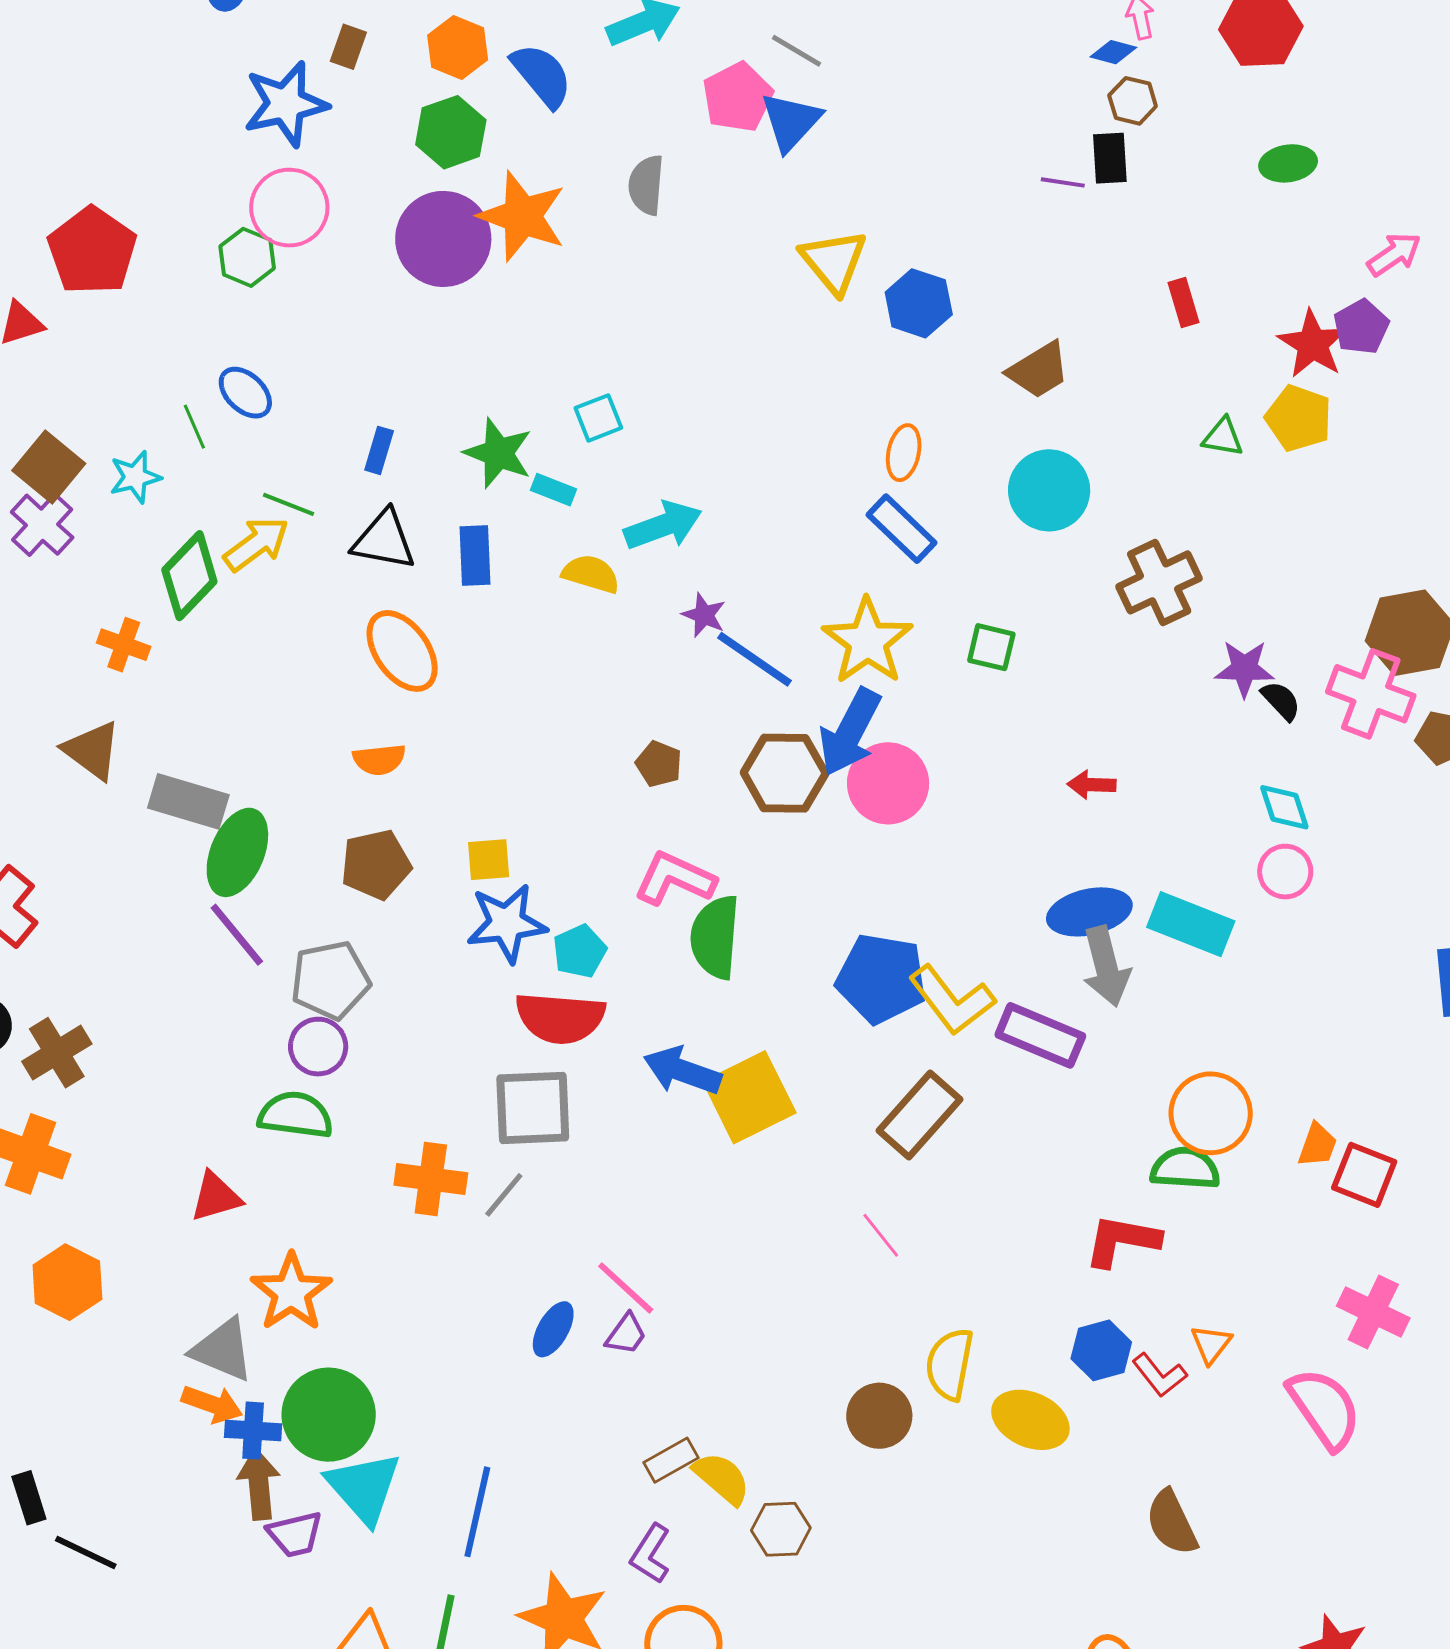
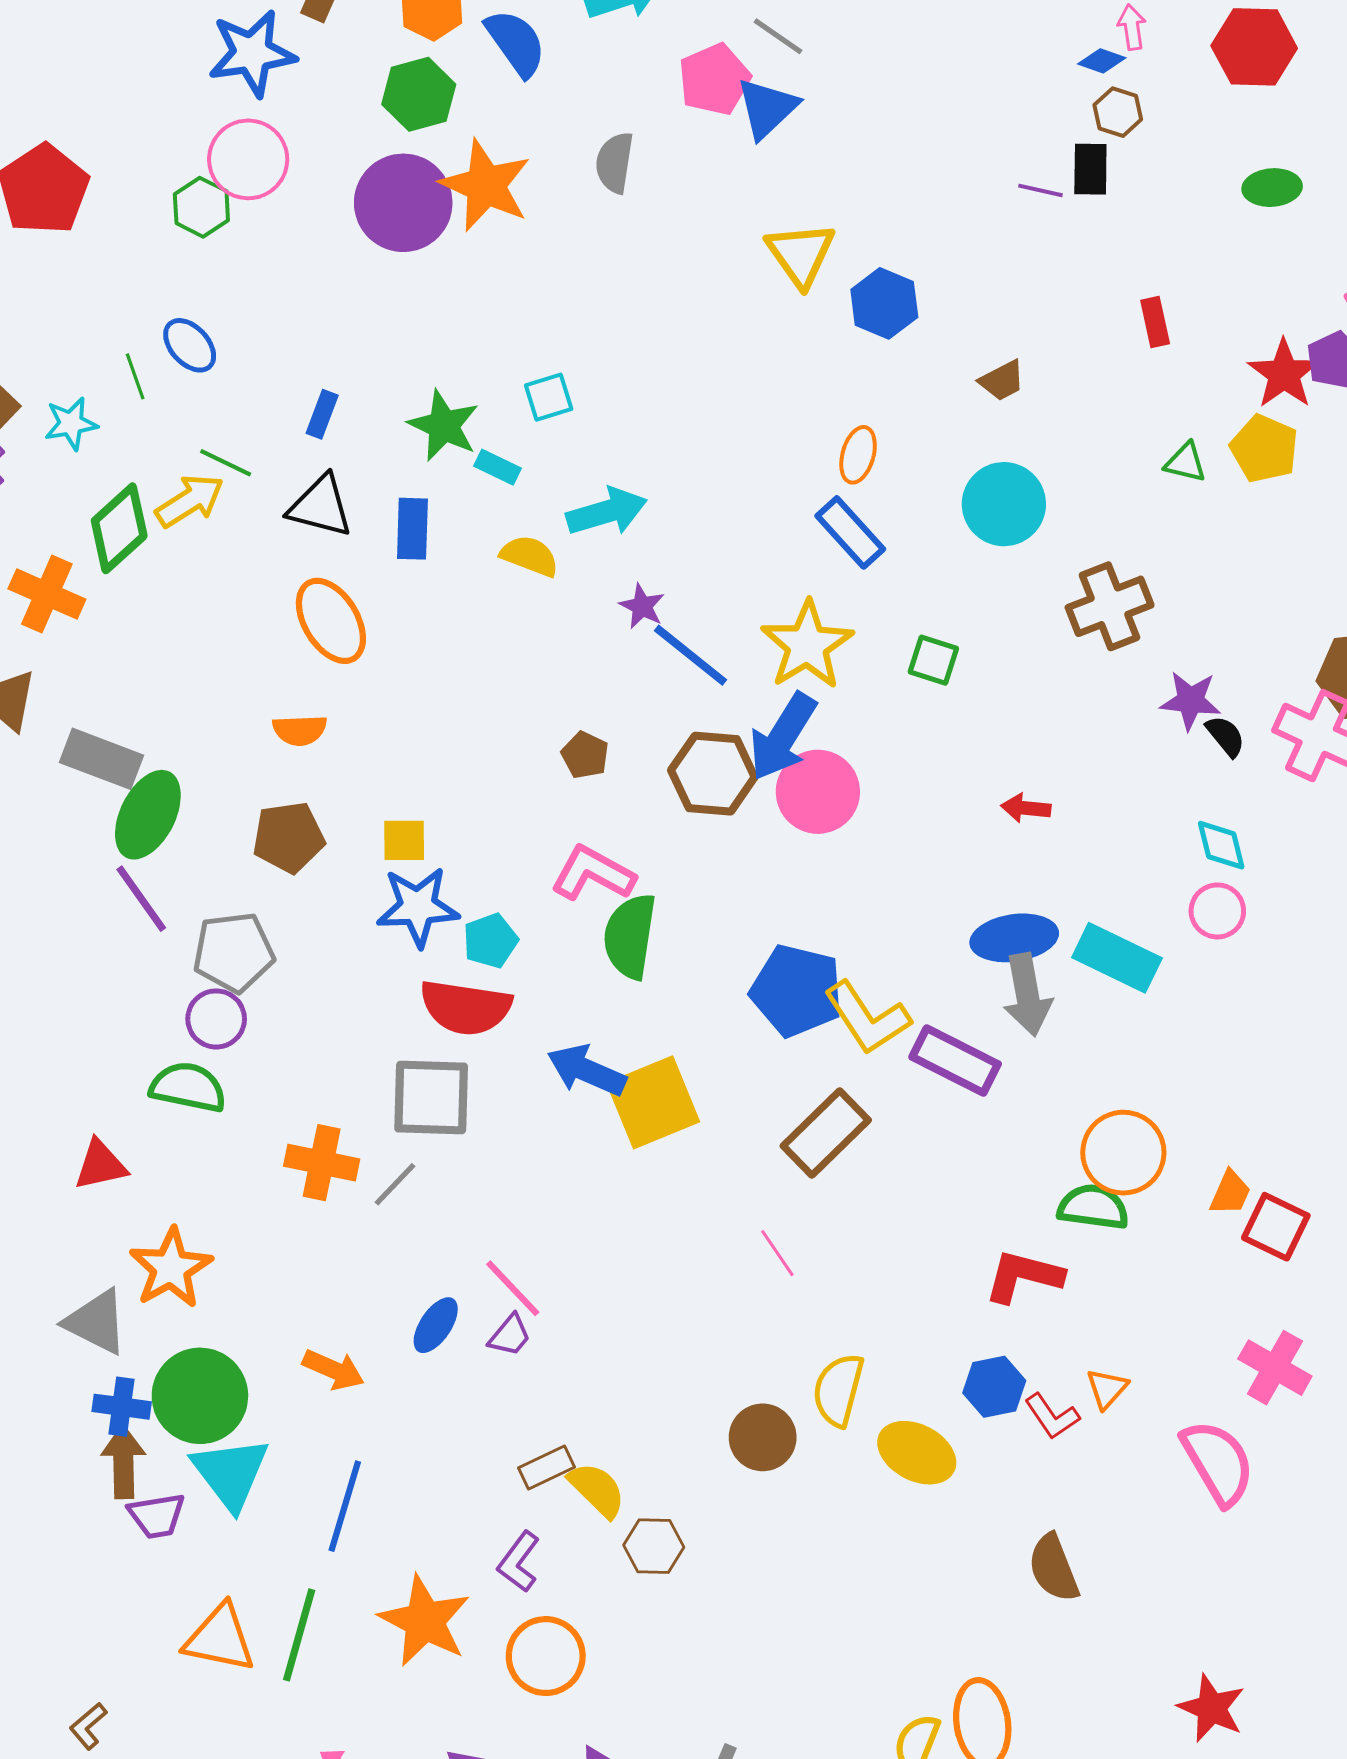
brown trapezoid: (1039, 370) -> (1002, 380), size x0.7
orange cross: (124, 645) -> (47, 594), size x1.4
orange arrow: (212, 1404) -> (333, 1370), moved

